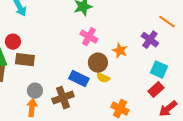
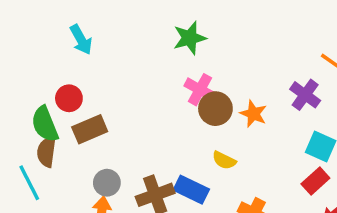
brown rectangle: (25, 60) -> (90, 129), turned -30
brown circle: (98, 63) -> (215, 109), moved
blue rectangle: (79, 79) -> (191, 190), moved

